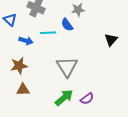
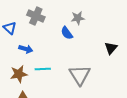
cyan line: (48, 33) -> (43, 69), moved
gray triangle: (67, 67) -> (80, 75), moved

